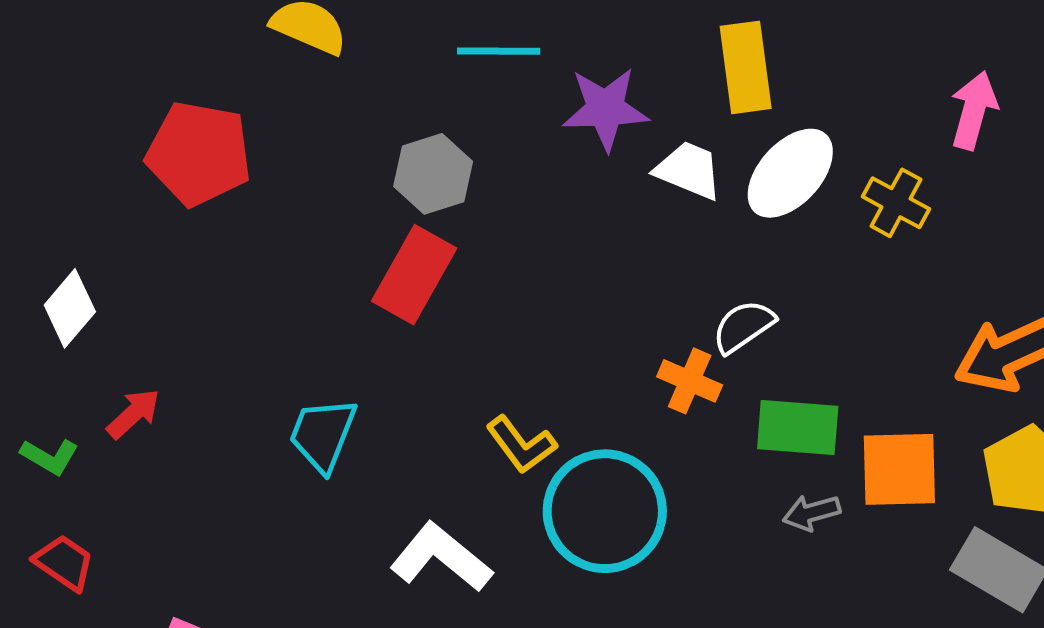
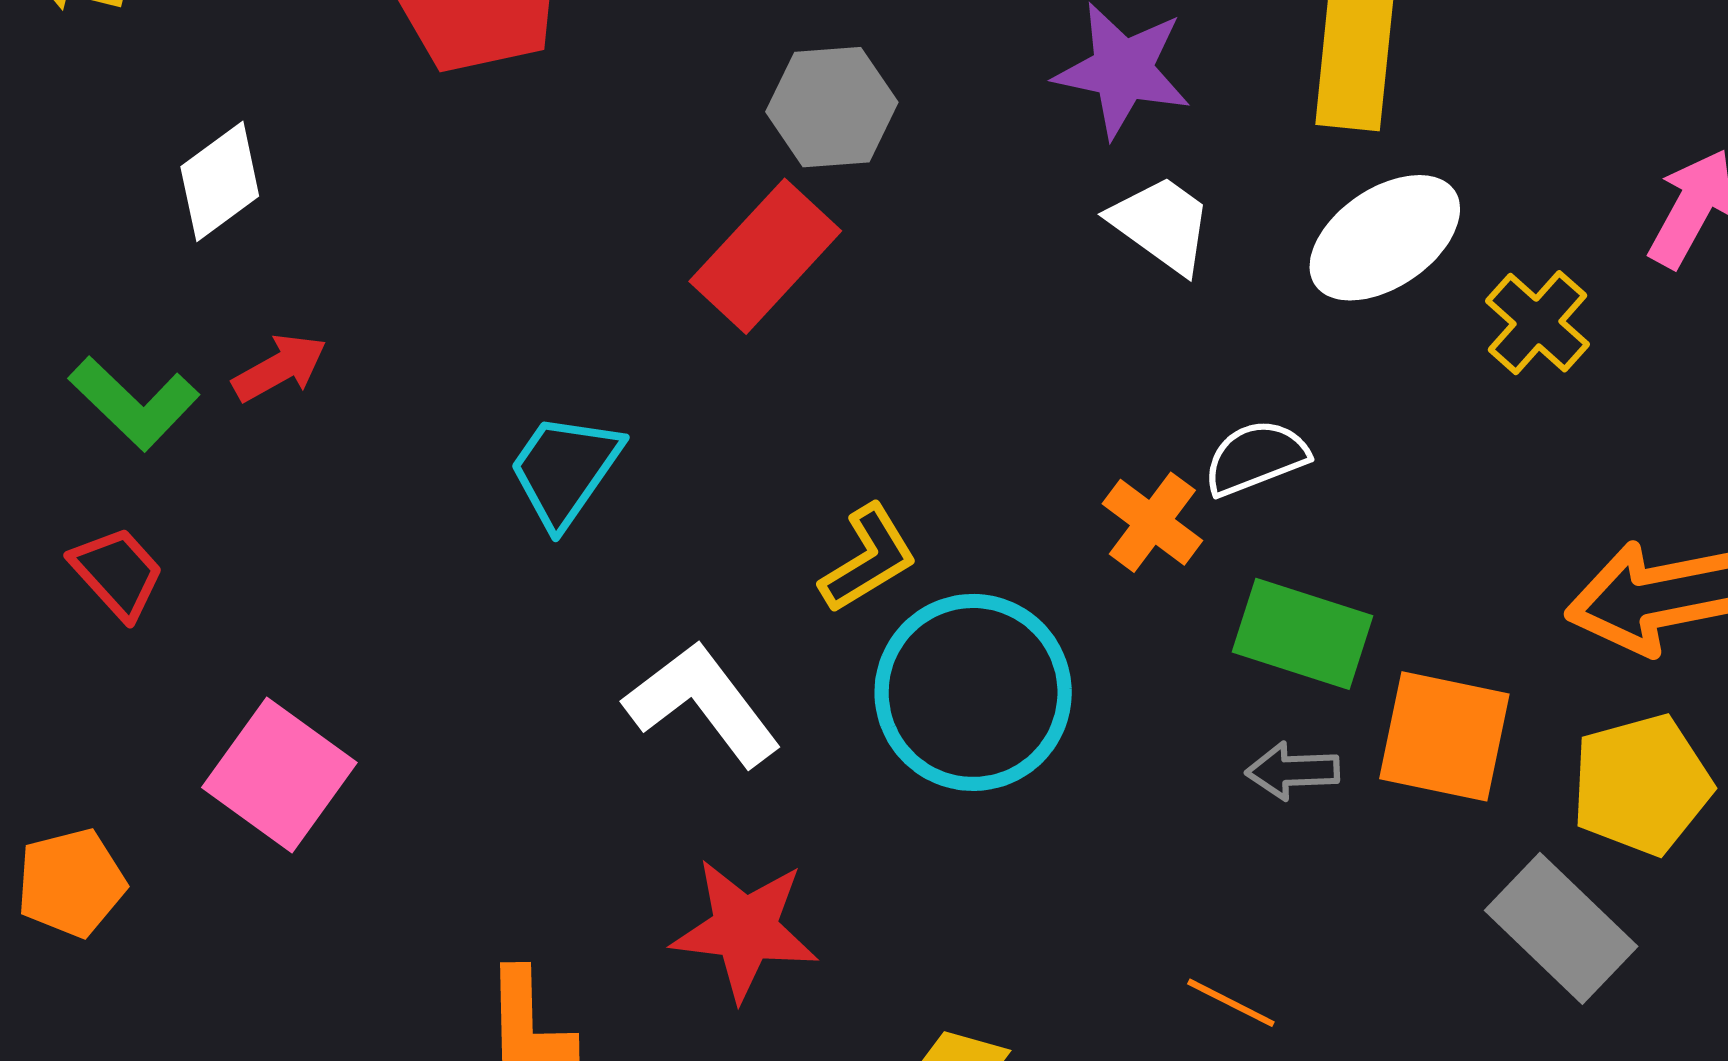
white trapezoid: (689, 170) -> (1162, 224), moved
yellow L-shape: (521, 445) -> (868, 559), turned -98
green L-shape: (50, 456) -> (134, 403), size x1.4

